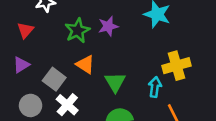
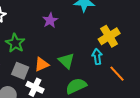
green star: (78, 31) -> (15, 43), moved
orange triangle: (85, 64) -> (42, 64), moved, turned -42

